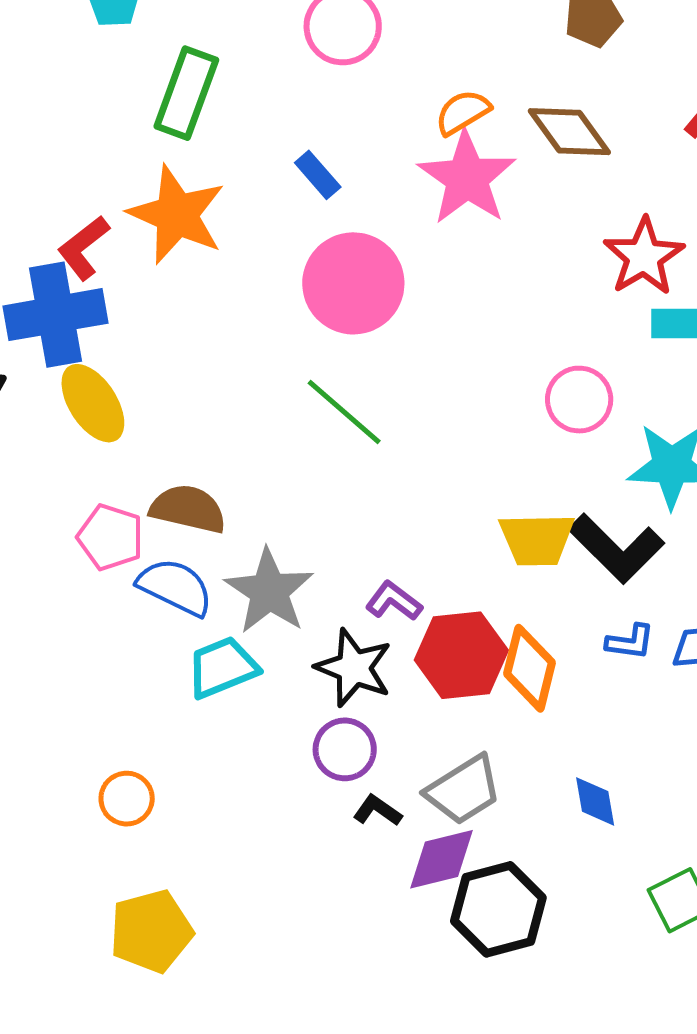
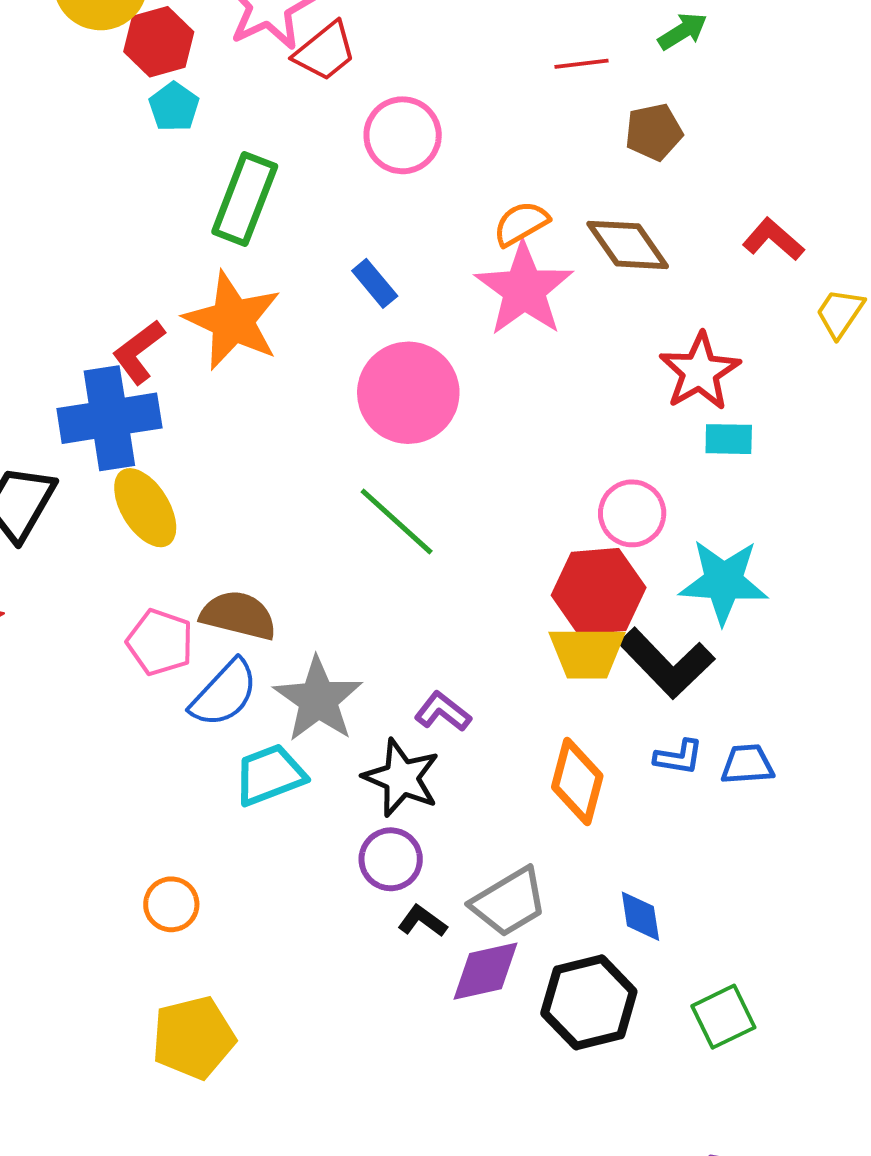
blue semicircle: (175, 587) -> (224, 693), turned 106
red hexagon: (461, 655) -> (599, 591), moved
black hexagon: (498, 909) -> (589, 1002), moved

